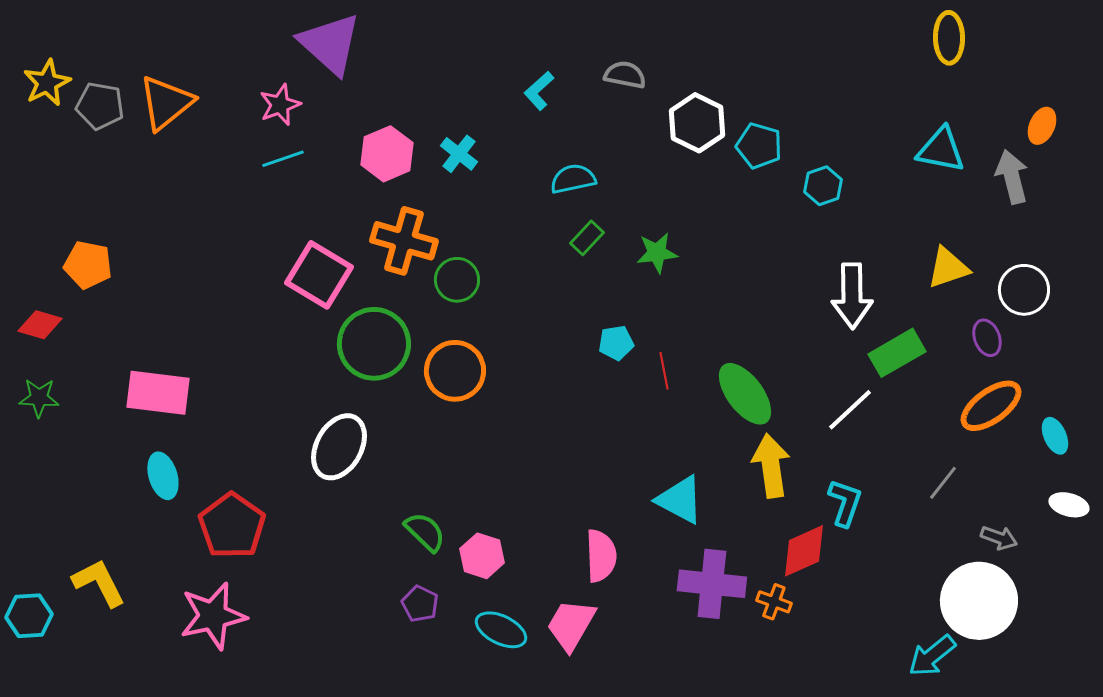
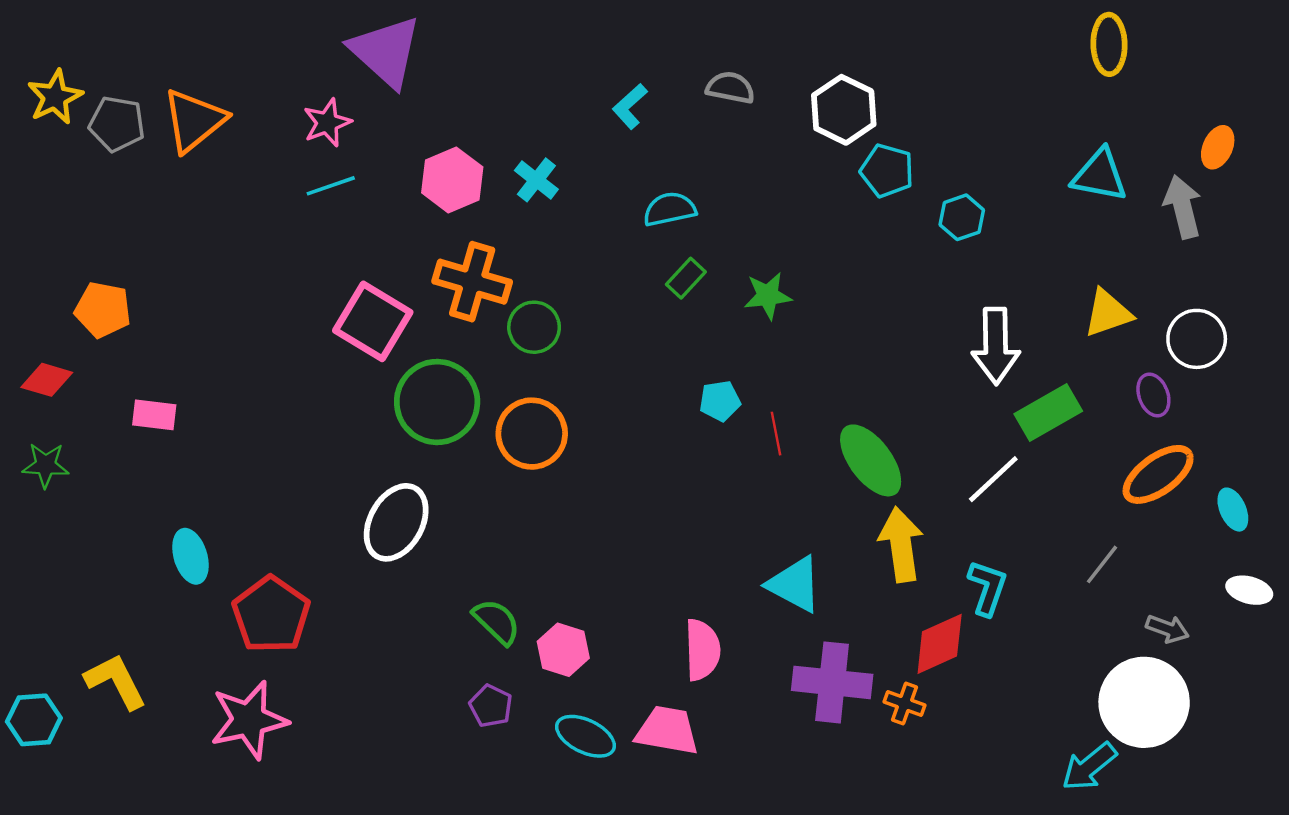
white hexagon: (697, 123) -> (844, 110), moved
pink rectangle: (158, 393) -> (154, 415), moved, size x0.6
pink trapezoid: (571, 625) -> (667, 730), turned 70

